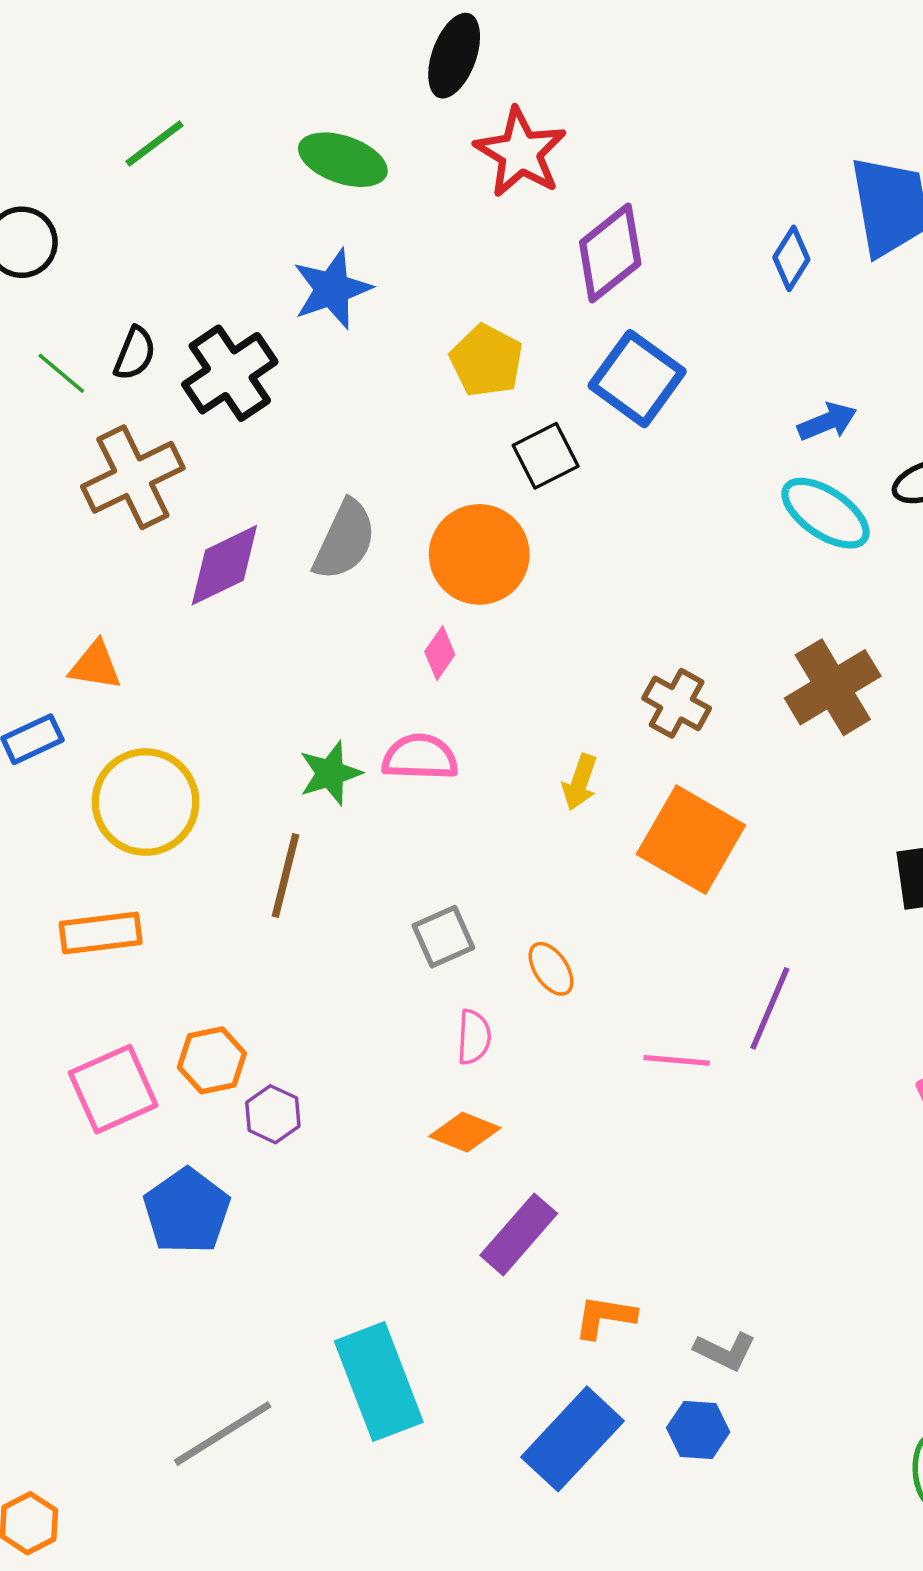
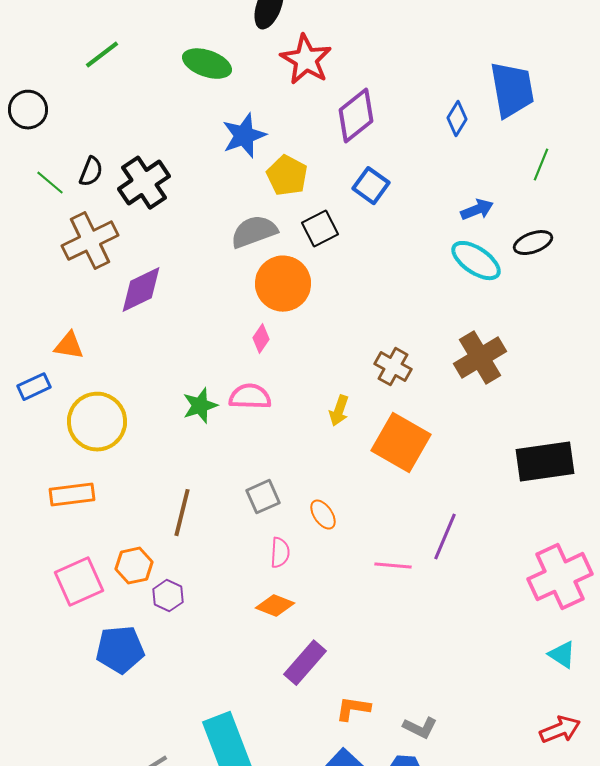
blue star: (332, 289) -> (244, 136), moved
blue square: (637, 379) -> (371, 186), size x0.7
gray semicircle: (345, 540) -> (254, 232), moved, turned -135
brown line: (285, 876) -> (182, 513), moved
blue pentagon: (187, 1211) -> (120, 650), turned 30

